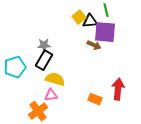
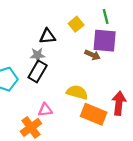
black triangle: (90, 21) -> (47, 36), moved
yellow semicircle: (55, 79) -> (77, 92), moved
orange rectangle: (95, 99) -> (94, 114), size x1.6

